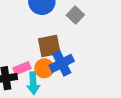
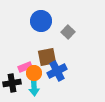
pink rectangle: (22, 68) -> (25, 67), moved
orange circle: (44, 68) -> (34, 73), moved

